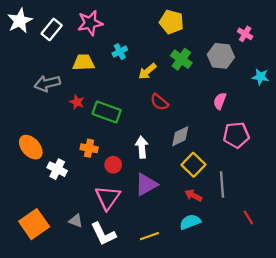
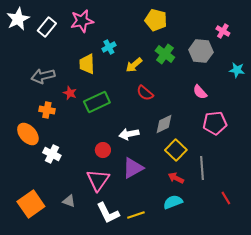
yellow trapezoid: (84, 63) -> (87, 64), moved, turned -90
pink semicircle: (220, 101) -> (200, 92), turned -63
green rectangle: (107, 112) -> (97, 102), turned -45
white arrow: (142, 147) -> (129, 134), turned -96
orange cross: (89, 148) -> (47, 110), moved
white L-shape: (103, 234) -> (108, 213), moved

